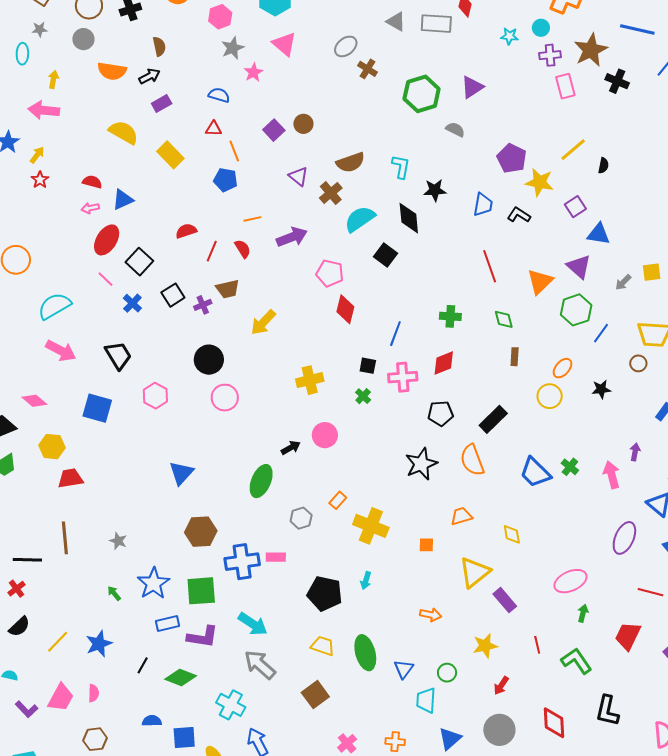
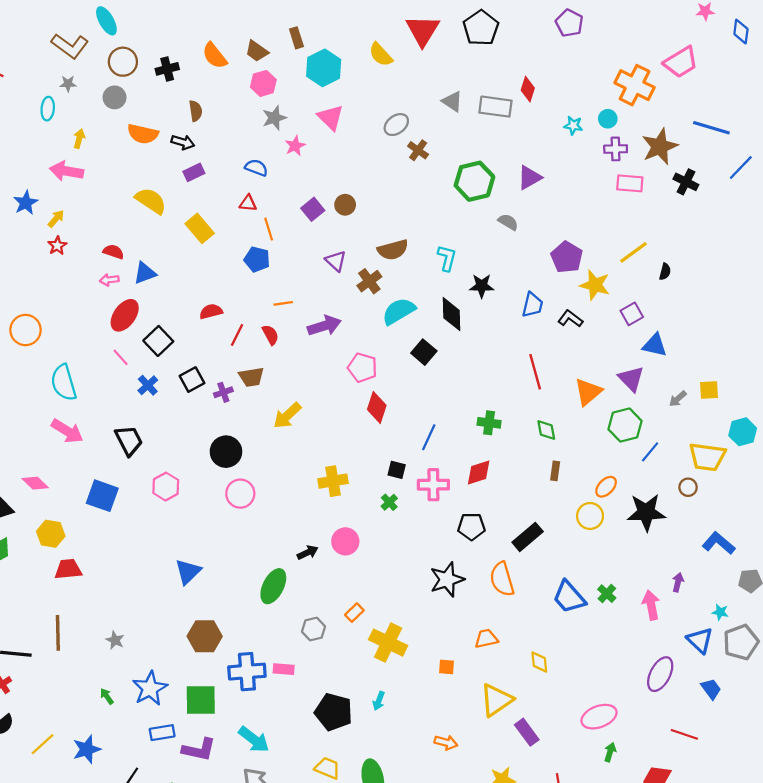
black arrow: (149, 76) -> (183, 142), turned 40
pink rectangle: (565, 86) -> (630, 183), turned -75
cyan semicircle: (54, 306) -> (64, 383), turned -80
black star: (601, 389) -> (646, 512), size x1.8

